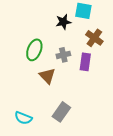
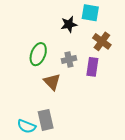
gray rectangle: (61, 112) -> (46, 120), moved, turned -48

